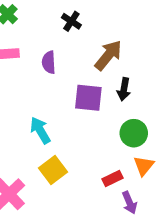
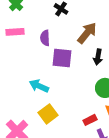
purple square: (88, 98) -> (62, 58), moved
cyan arrow: (40, 130) -> (39, 86), turned -36

